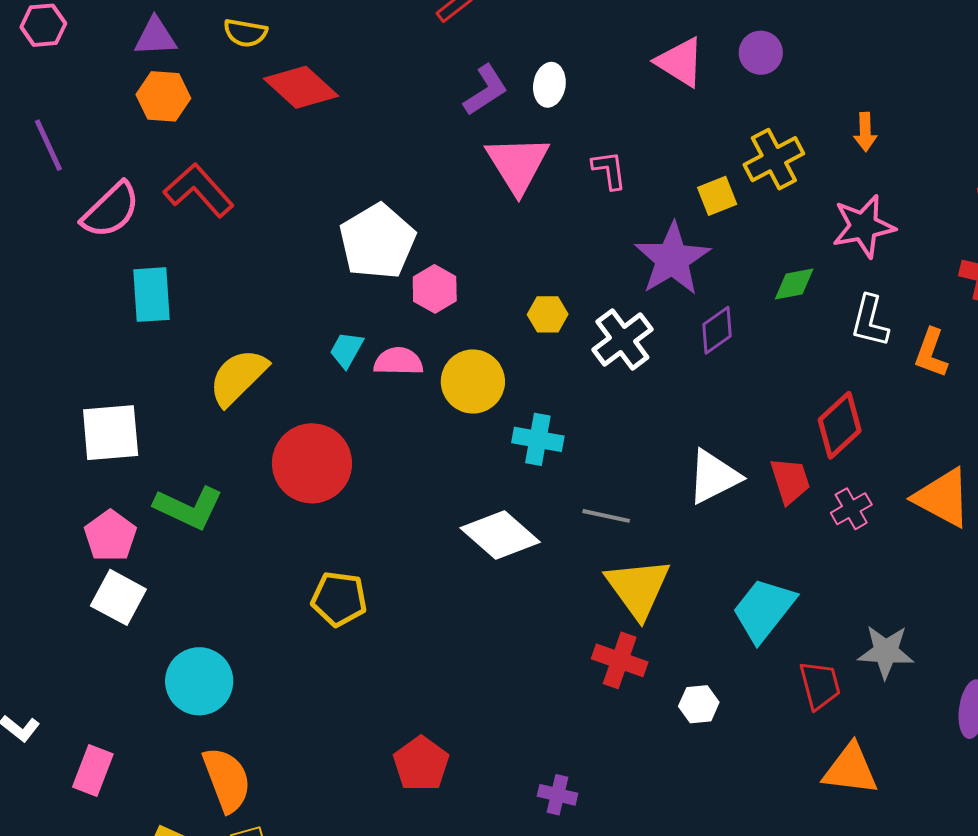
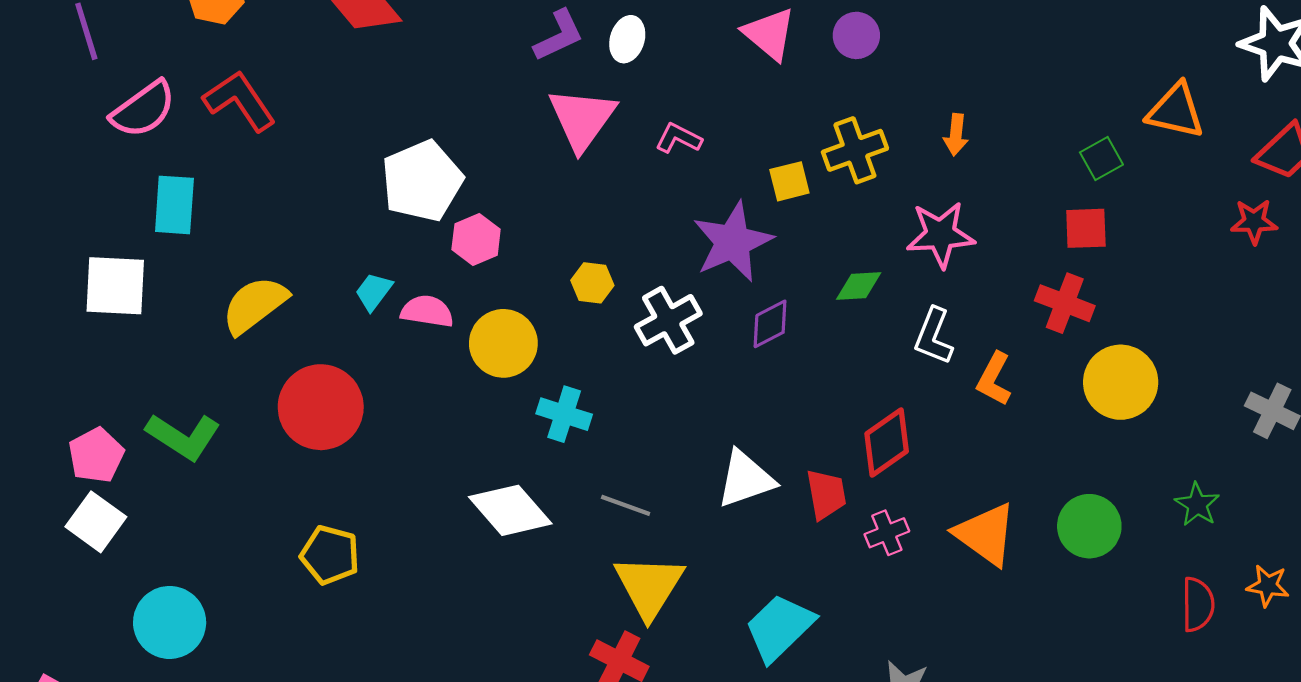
pink L-shape: (609, 170) -> (679, 138), turned -63
white square: (111, 433) -> (115, 286), moved

